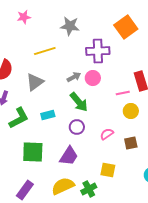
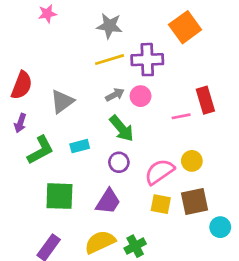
yellow line: (45, 51) -> (109, 60), moved
yellow circle: (131, 111) -> (192, 161), moved
pink semicircle: (107, 134) -> (159, 172), size x1.6
brown square: (131, 143) -> (195, 201), moved, size x1.5
yellow square: (108, 170) -> (161, 204), moved

